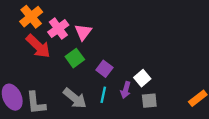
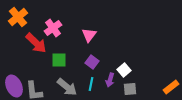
orange cross: (31, 17) -> (18, 17), moved
pink triangle: (83, 32) -> (89, 35), moved
green square: (75, 58) -> (59, 60), moved, turned 35

